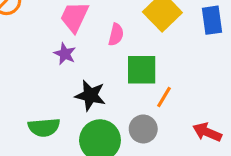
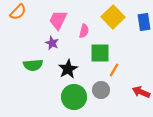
black star: (90, 95) -> (68, 69), turned 30
green semicircle: (44, 127) -> (33, 65), moved

